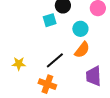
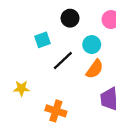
cyan square: (50, 20) -> (42, 40), moved
black line: (55, 60) -> (63, 60), moved

